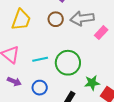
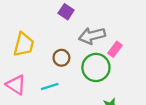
brown circle: (56, 19) -> (61, 58), moved
green circle: (68, 63) -> (96, 67), moved

